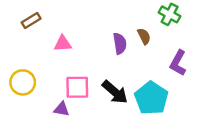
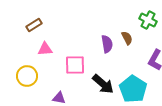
pink triangle: (63, 44) -> (45, 49), moved
pink square: (77, 87) -> (75, 65), moved

